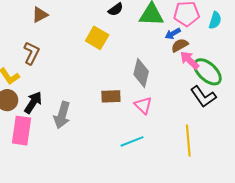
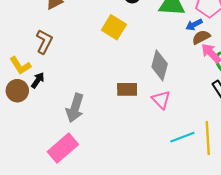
black arrow: (33, 102) -> (38, 80), moved, size x0.7
pink rectangle: (22, 131) -> (63, 148), moved, turned 40
cyan line: (132, 141) -> (182, 137), moved

